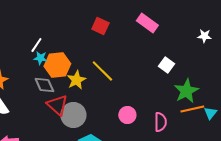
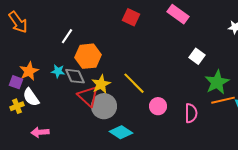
cyan star: (40, 58) -> (58, 71), moved
yellow line: (102, 71) -> (134, 83), moved
yellow star: (76, 80) -> (101, 84), moved

